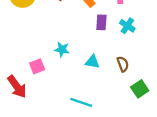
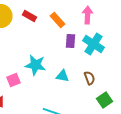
cyan cross: (127, 26) -> (93, 44), size x1.5
cyan star: (62, 49) -> (35, 65), size x1.5

